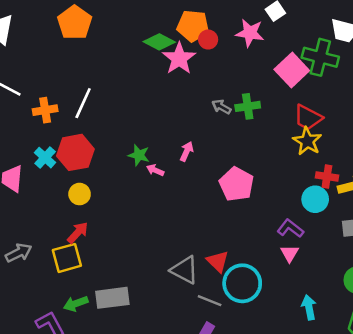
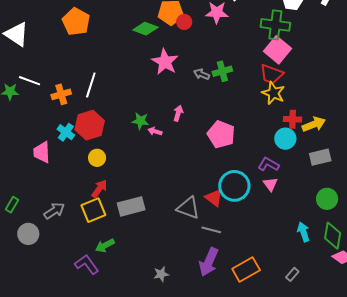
pink star: (179, 58) -> (165, 62), moved
pink square: (292, 70) -> (277, 50), moved
cyan circle: (242, 283) -> (234, 186), moved
gray rectangle: (112, 298) -> (131, 206), moved
cyan arrow: (309, 307) -> (303, 232), moved

